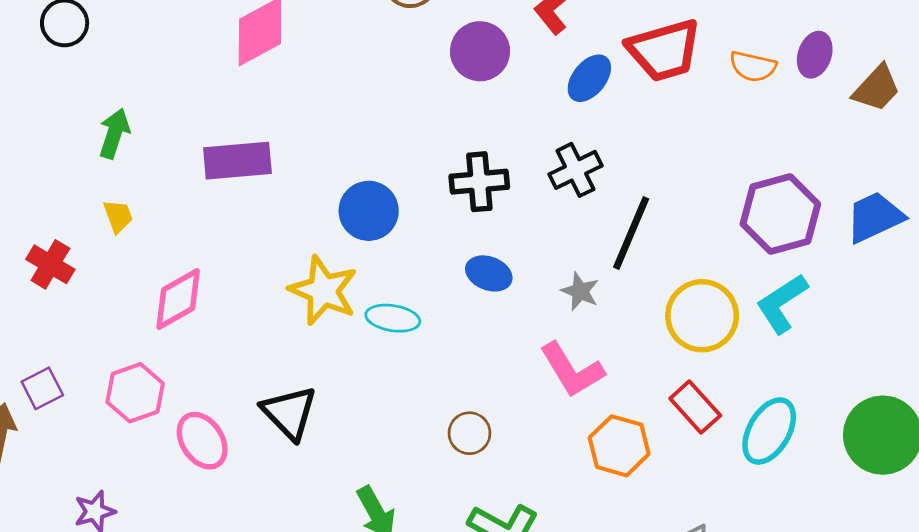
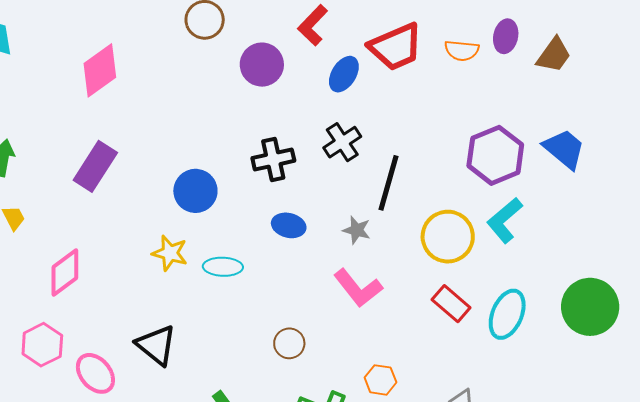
purple rectangle: (237, 161) -> (95, 166), turned -45
blue trapezoid: (875, 217) -> (564, 149), turned 72
yellow star: (323, 291) -> (170, 253), size x0.7
orange hexagon: (619, 446) -> (380, 380), moved, size x0.7

